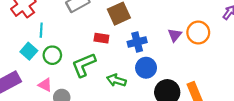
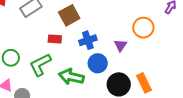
purple triangle: (175, 35) -> (121, 45), moved
green arrow: (116, 80) -> (71, 77), size x1.4

